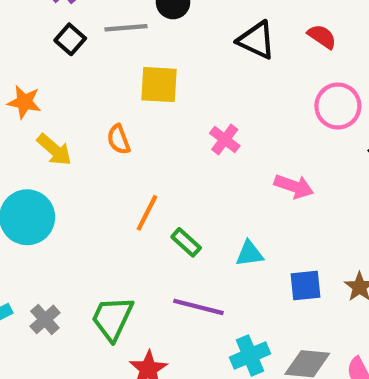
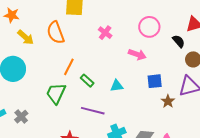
pink circle: (338, 106) -> (149, 27), moved
orange semicircle: (119, 139) -> (56, 33), size x1.6
blue square: (306, 286) -> (155, 81), moved
green trapezoid: (112, 318) -> (56, 93), moved

